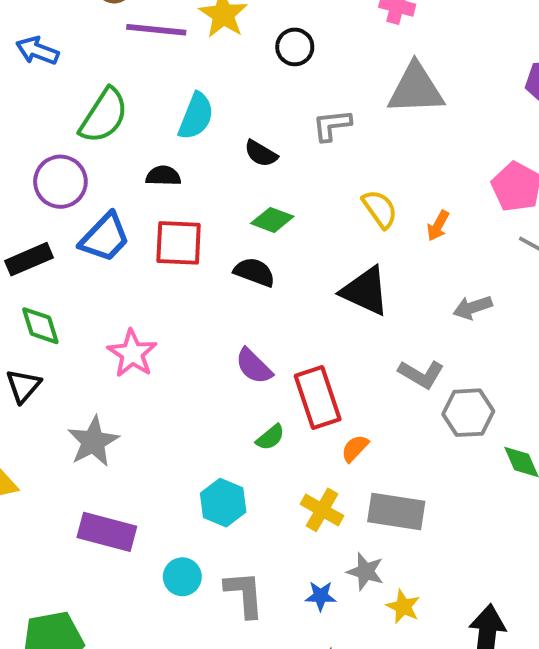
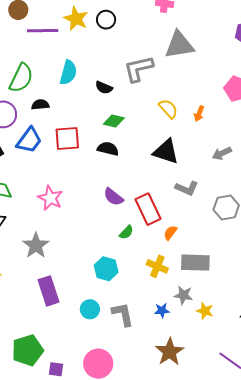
black circle: (295, 47) -> (106, 20), moved
gray L-shape: (332, 125) -> (138, 69), size x1.5
black semicircle: (163, 176) -> (40, 105), moved
gray L-shape: (421, 374) -> (187, 188), moved
purple rectangle: (107, 532) -> (48, 291), turned 64

